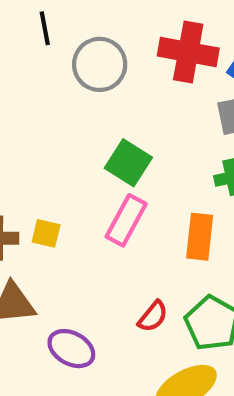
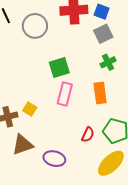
green square: (128, 163) -> (59, 67), turned -35
yellow square: (46, 233) -> (30, 109), turned 32

